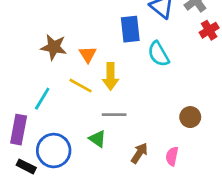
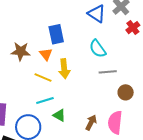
blue rectangle: (130, 29) -> (56, 34), moved
cyan line: (42, 99) -> (45, 100), moved, turned 48
gray line: (114, 115) -> (108, 72), moved
pink semicircle: (172, 156) -> (115, 122), size x1.6

